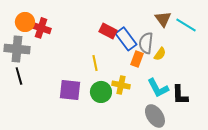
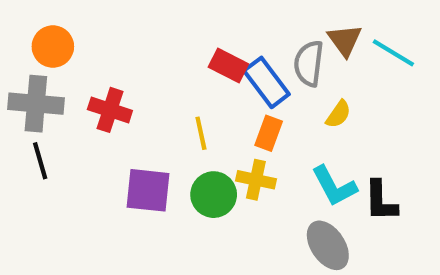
red cross: (41, 28) -> (110, 110), moved
gray semicircle: (146, 43) -> (309, 63), moved
orange rectangle: (137, 59) -> (269, 133), moved

